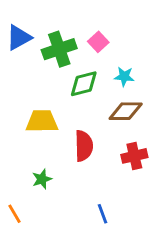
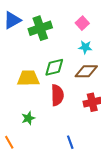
pink square: (98, 42) -> (82, 23), moved
green diamond: (84, 84) -> (54, 67), moved

